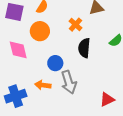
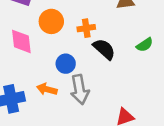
orange cross: (76, 25) -> (86, 28), moved, turned 32
black semicircle: (84, 48) -> (104, 49), turned 120

